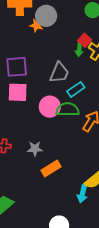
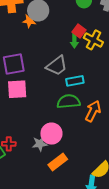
gray trapezoid: (59, 73) -> (57, 66), turned 35
cyan rectangle: (76, 89) -> (75, 81), turned 30
pink circle: (50, 107) -> (51, 134), moved

